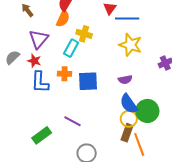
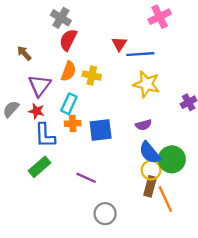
orange semicircle: (63, 18) -> (69, 71), moved
cyan rectangle: (71, 48) -> (69, 104), moved
green rectangle: (42, 135) -> (39, 167), moved

